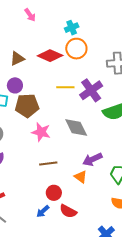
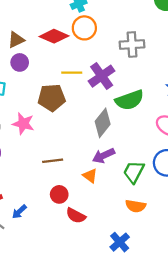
purple circle: (15, 85) -> (20, 62), moved
brown pentagon: (27, 106) -> (52, 98), moved
gray diamond: (76, 127) -> (103, 123), moved, turned 65
pink star: (41, 132) -> (23, 124), moved
blue arrow: (43, 211) -> (19, 212), moved

